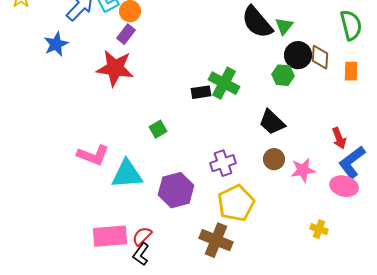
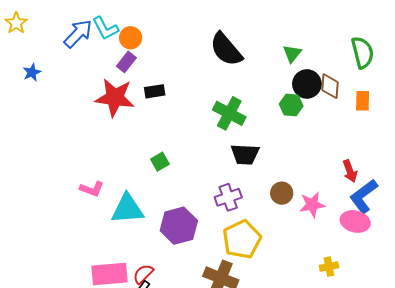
black semicircle: (257, 22) -> (226, 49), moved
blue star: (56, 44) -> (32, 72), moved, size x0.7
black rectangle: (201, 92) -> (155, 91), moved
black trapezoid: (272, 122) -> (245, 154), moved, turned -40
pink L-shape: (93, 155) -> (92, 189), size x0.7
yellow cross: (319, 229) -> (329, 267), turned -30

